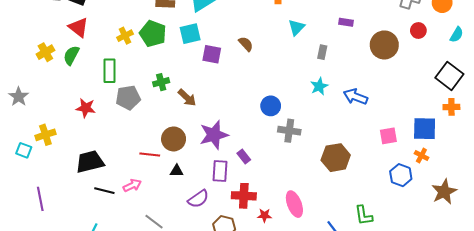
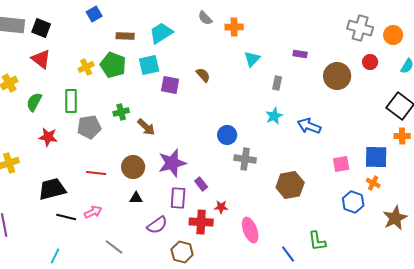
green semicircle: (71, 55) -> (34, 102), moved
red line: (150, 154) -> (96, 173), moved
red star: (264, 215) -> (221, 207), moved

